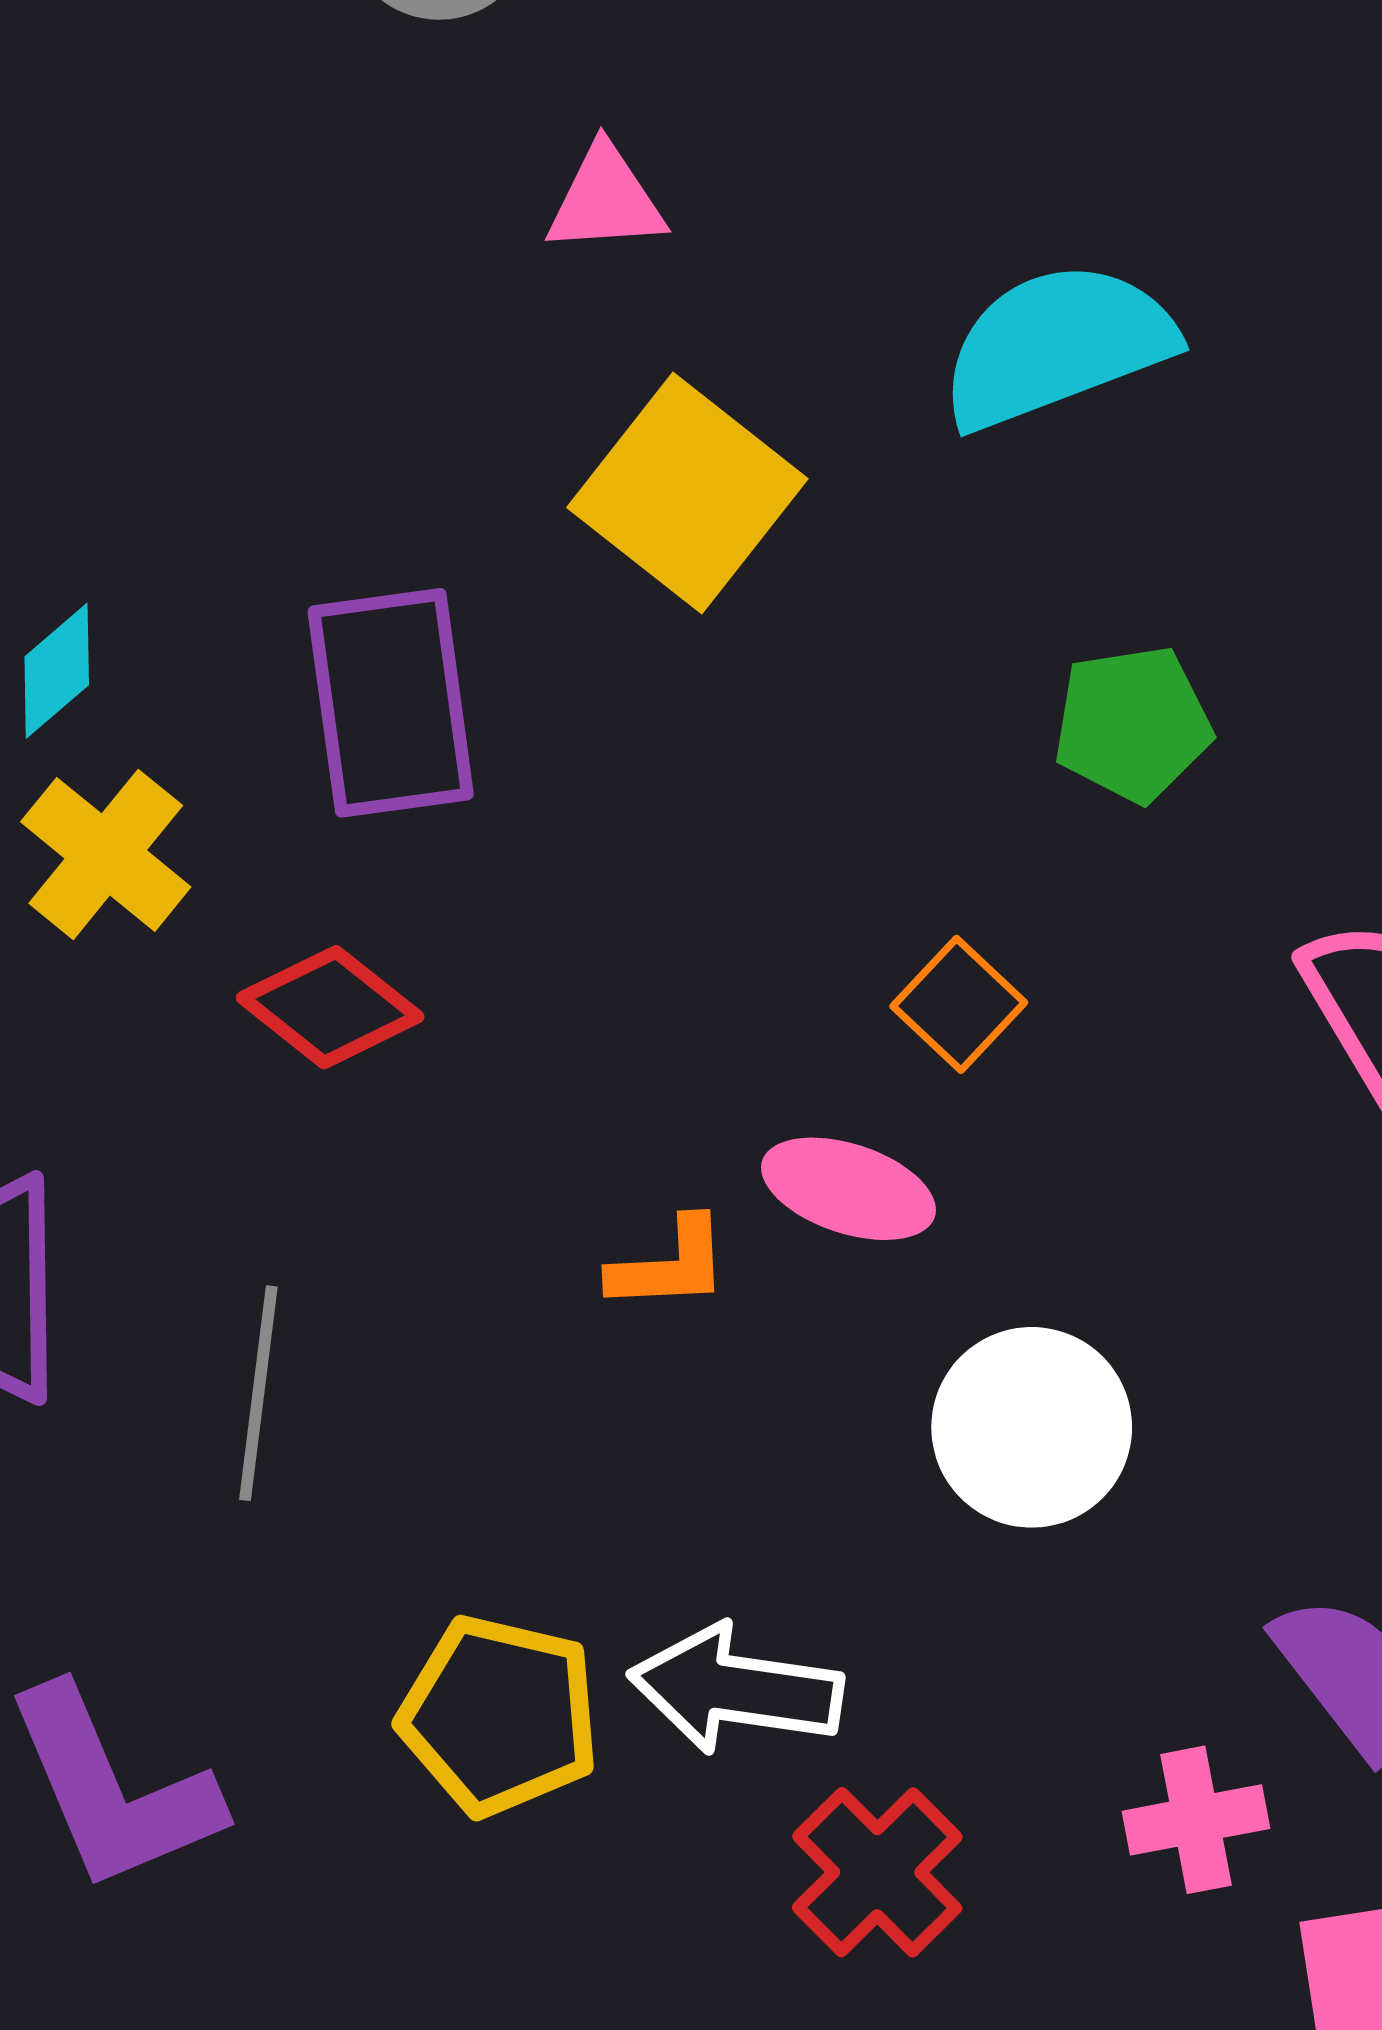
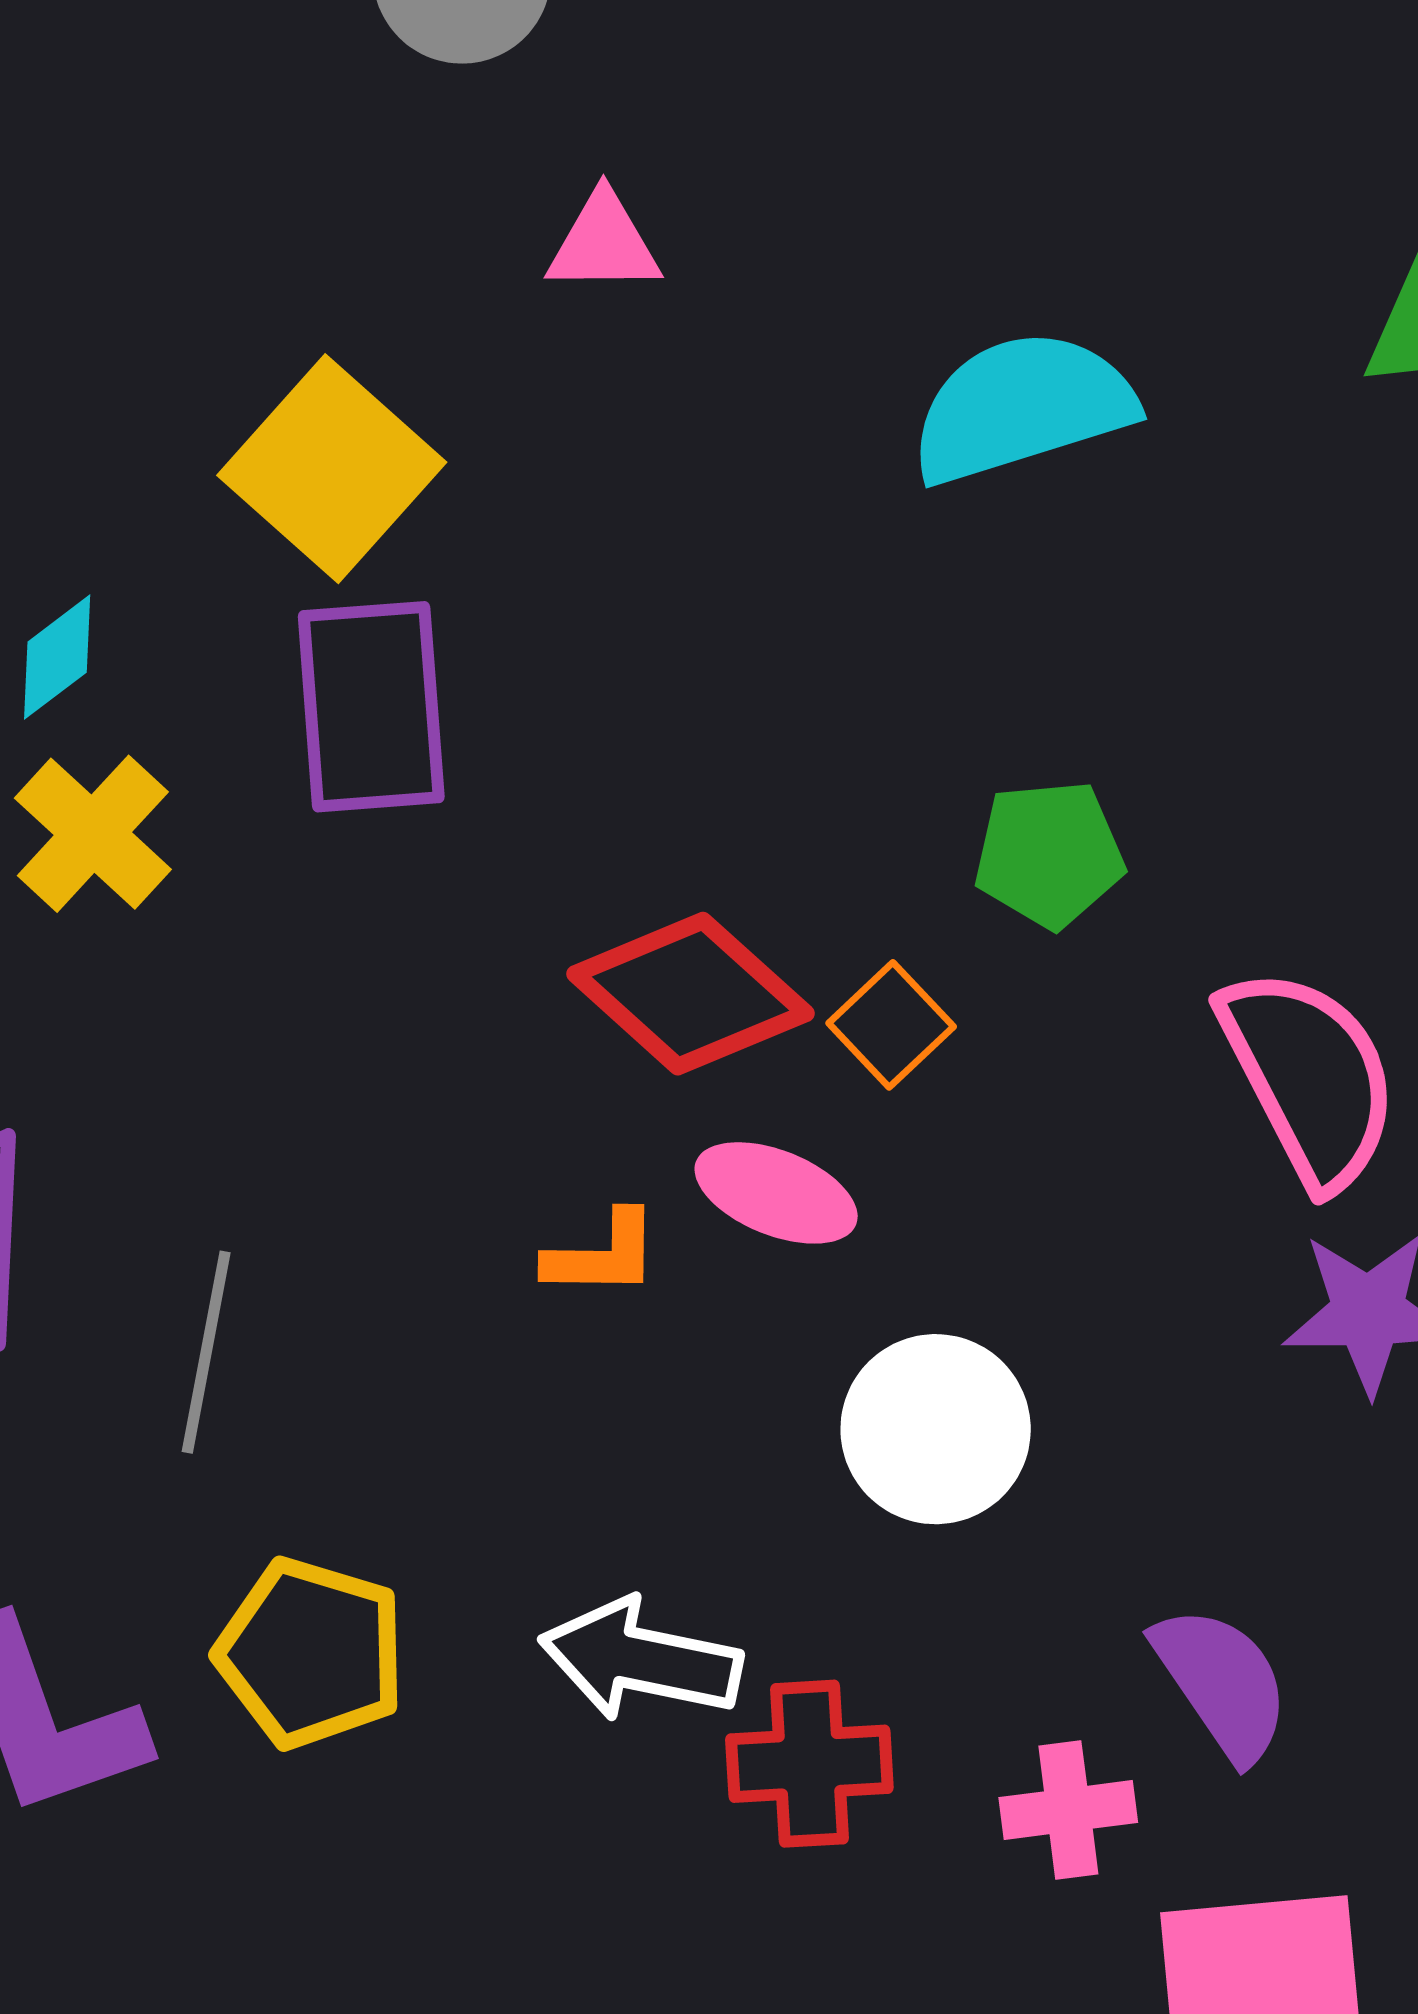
yellow square: (687, 493) -> (332, 469), moved
green pentagon: (1132, 724) -> (1049, 854), moved
red diamond: (330, 1007) -> (690, 994), moved, size x1.4
yellow pentagon: (499, 1716) -> (311, 1653), moved
red cross: (877, 1872) -> (809, 1764), moved, turned 38

